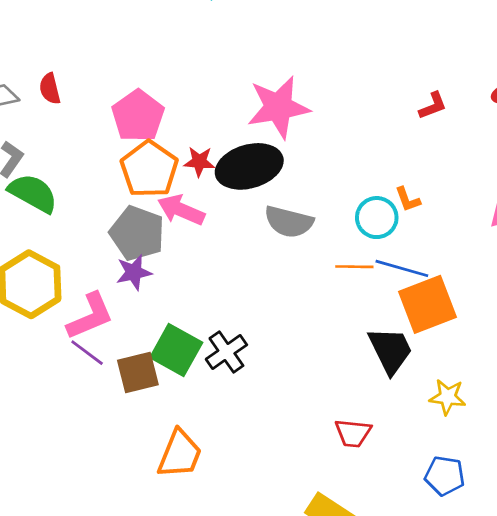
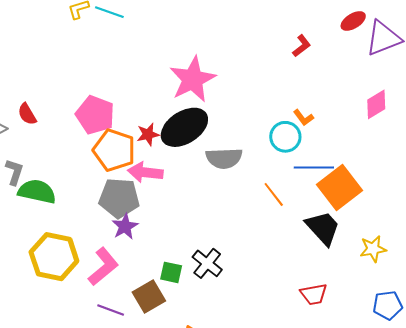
orange line: (354, 267) -> (274, 194), moved, turned 68
green square: (176, 350) -> (171, 272), size x0.6
purple line: (87, 353) -> (111, 310), moved

